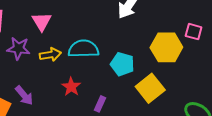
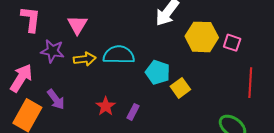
yellow hexagon: (166, 47) -> (202, 37), moved
red star: (71, 87) -> (106, 106), moved
yellow square: (150, 88) -> (180, 88), moved, size x0.7

